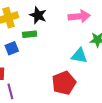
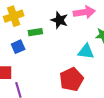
black star: (38, 15) -> (59, 20), moved

